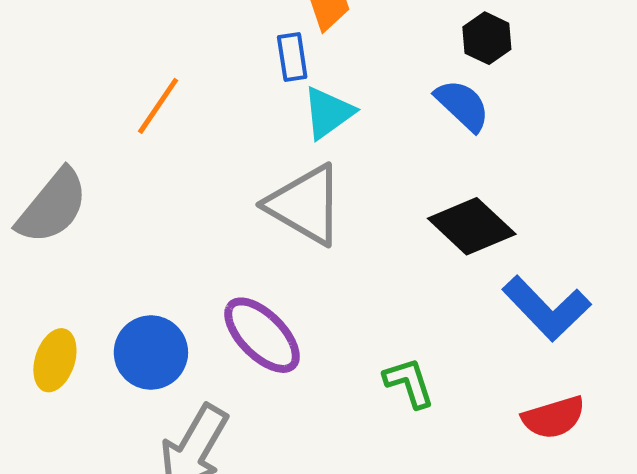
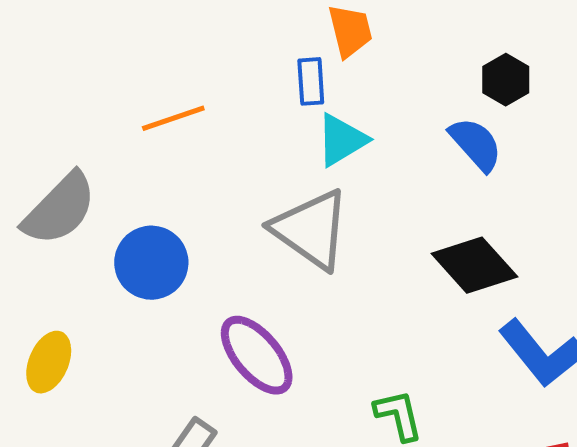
orange line: (158, 106) -> (173, 118), turned 32
blue circle: (151, 353) -> (151, 263), moved

